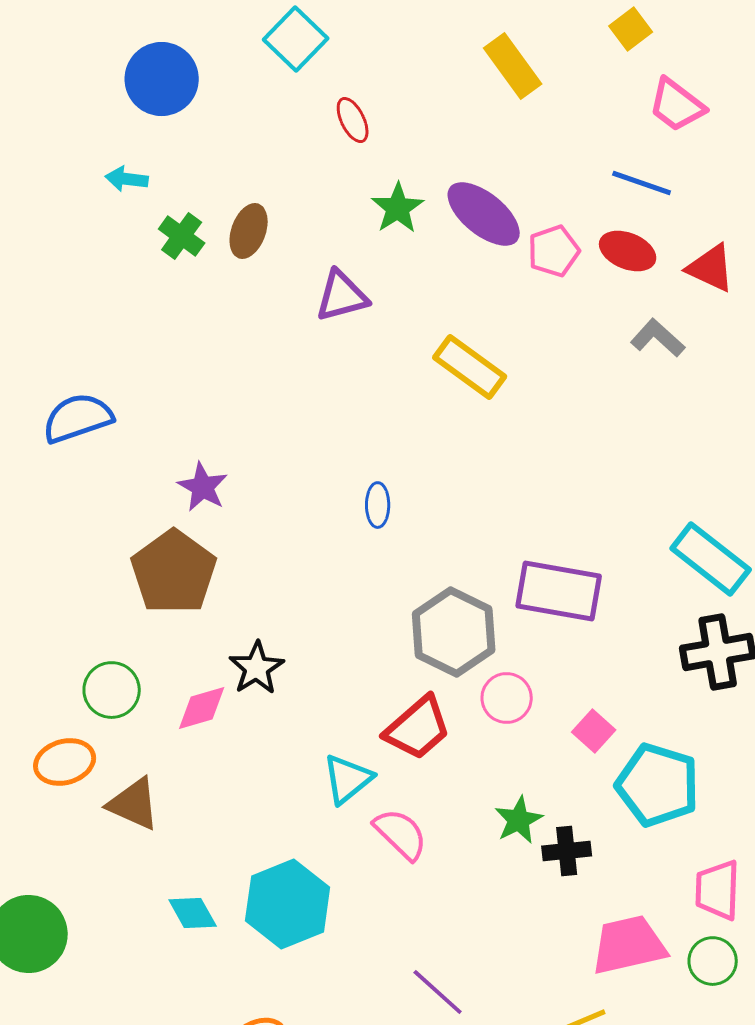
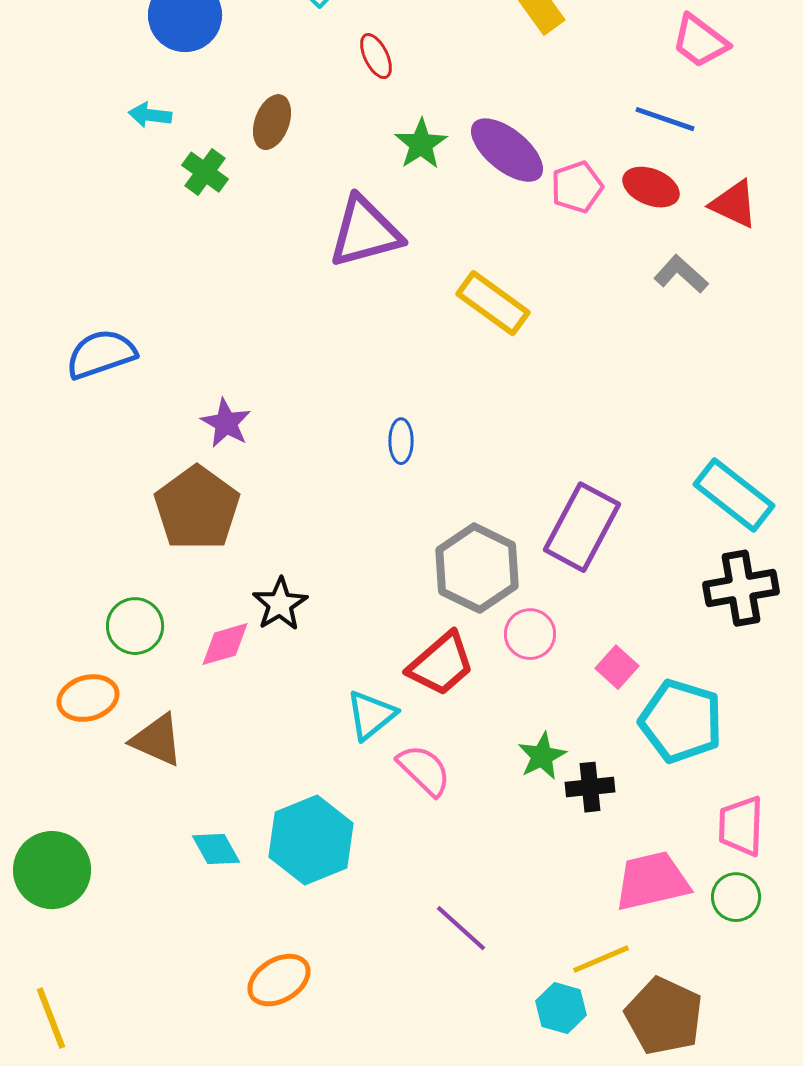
brown ellipse: (249, 231) -> (272, 122), moved
purple triangle: (342, 296) -> (365, 232), size x1.4
purple rectangle: (559, 591) -> (582, 527), turned -72

